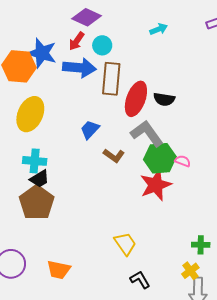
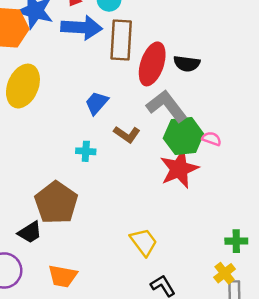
cyan cross: (35, 161) -> (86, 151), moved, size x0.7
black trapezoid: (40, 179) -> (30, 232), moved
brown pentagon: (37, 203) -> (56, 203), moved

